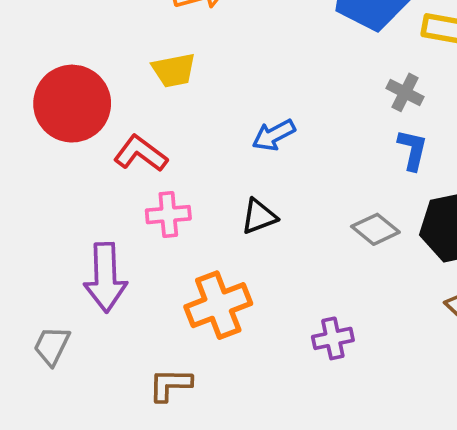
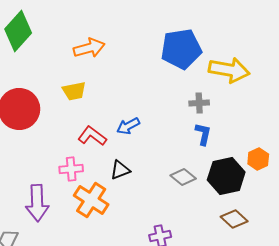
gray cross: (405, 92) -> (199, 103), turned -30
red L-shape: (141, 153) -> (92, 136), moved
orange cross: (218, 305) -> (91, 200), moved, turned -36

